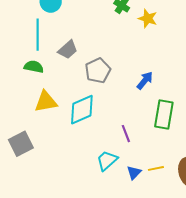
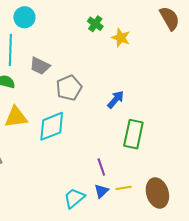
gray trapezoid: (68, 50) -> (40, 66), turned 65
purple line: (126, 134) -> (101, 167), moved
cyan trapezoid: (107, 161) -> (74, 198), moved

